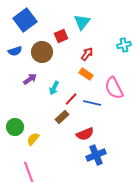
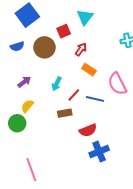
red arrow: (87, 54) -> (81, 49), moved
purple arrow: (30, 79) -> (24, 82), moved
brown rectangle: (62, 117) -> (65, 113), turned 32
yellow semicircle: (33, 139) -> (27, 106), moved

